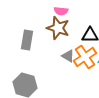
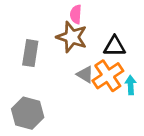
pink semicircle: (61, 11) -> (76, 14), turned 88

